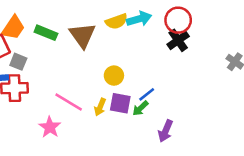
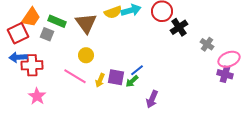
black cross: (178, 40) -> (179, 27), moved
gray square: (18, 62) -> (47, 34), moved
yellow circle: (114, 76) -> (86, 55), moved
pink star: (50, 127) -> (37, 96), moved

